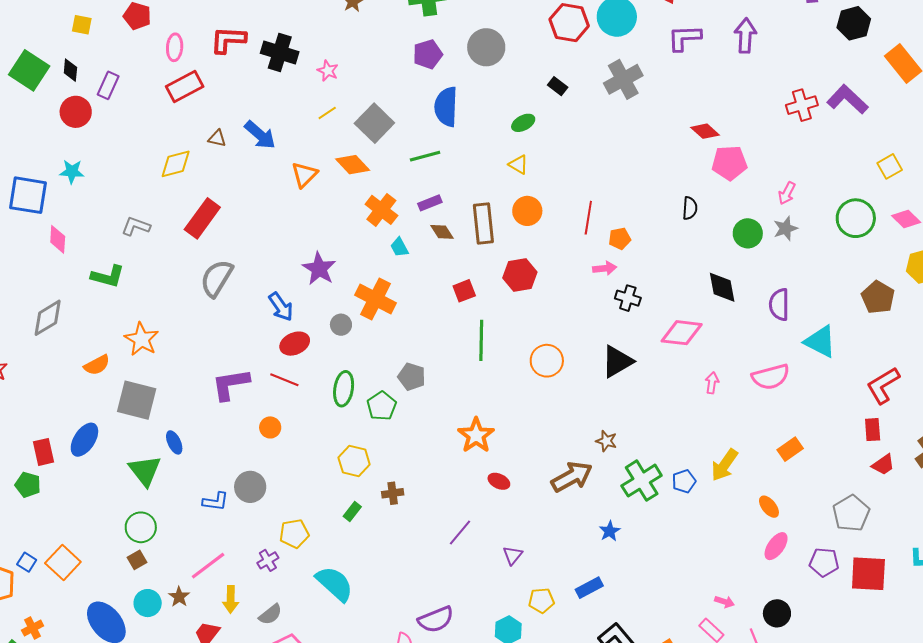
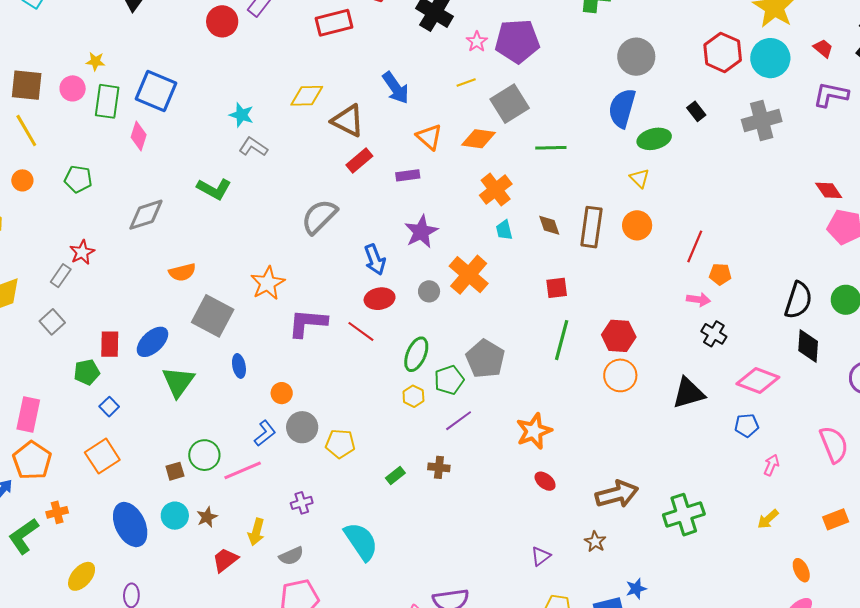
purple pentagon: (428, 54) -> (517, 41), moved, size x1.5
blue semicircle: (446, 107) -> (622, 108), moved
green ellipse: (523, 123) -> (654, 139), size x1.4
brown triangle: (217, 138) -> (348, 121), moved, size x1.8
orange diamond: (353, 165) -> (478, 139), turned -52
cyan star: (72, 172) -> (241, 115), moved
orange triangle: (304, 175) -> (429, 137), turned -48
purple rectangle: (430, 203) -> (408, 175), moved
black semicircle: (690, 208) -> (798, 300), moved, size x1.6
red rectangle: (202, 218) -> (359, 161), moved, size x0.7
pink diamond: (58, 239) -> (139, 136), moved
red hexagon: (520, 275) -> (619, 336), moved
orange star: (141, 339) -> (268, 283), moved
gray pentagon: (412, 377) -> (485, 359), size x1.4
pink semicircle: (771, 377) -> (834, 444), turned -111
pink arrow: (712, 383) -> (771, 465), moved
orange circle: (270, 427) -> (282, 393), moved
brown star: (606, 441) -> (595, 542), moved
yellow hexagon: (354, 461) -> (413, 396), moved, size x0.7
yellow arrow: (724, 465) -> (768, 519), size x0.7
green triangle: (145, 471) -> (178, 382), moved
blue pentagon: (684, 481) -> (747, 425), moved
green pentagon: (28, 485) -> (87, 372), turned 30
blue L-shape: (215, 502) -> (265, 433), turned -60
green circle: (141, 527) -> (204, 455), moved
blue star: (610, 531) -> (636, 589), moved
purple line: (460, 533) -> (459, 421), moved
yellow pentagon: (294, 534) -> (340, 444), moved
blue square: (27, 562) -> (109, 407), moved
pink line: (208, 566) -> (243, 470), moved

